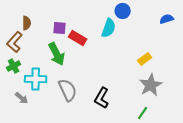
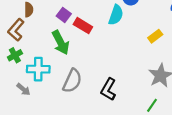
purple square: (60, 28) -> (64, 15), turned 32
yellow rectangle: (145, 59) -> (155, 36), moved
gray semicircle: (68, 90) -> (72, 81), turned 50

